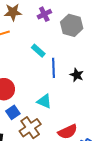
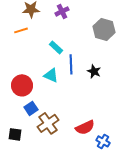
gray hexagon: (72, 25) -> (104, 29), moved
cyan triangle: (44, 101) -> (51, 75), moved

